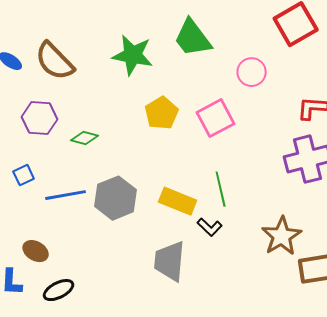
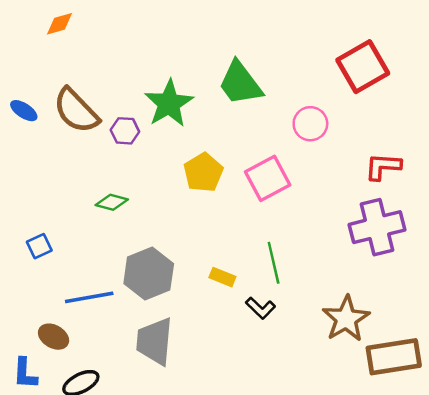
green star: (133, 55) -> (169, 103), turned 30
purple hexagon: (40, 118) -> (125, 131), moved, size x0.7
blue line: (66, 195) -> (89, 297), moved
yellow rectangle: (178, 201) -> (222, 277), size x0.6
gray trapezoid: (170, 261) -> (155, 341), moved

